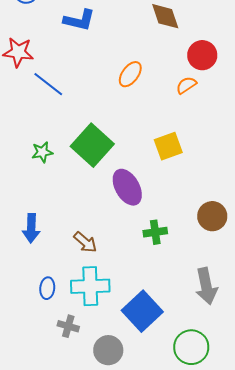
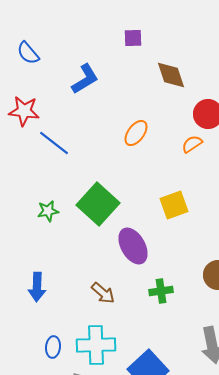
blue L-shape: (79, 20) -> (85, 79), turned -44
brown arrow: (85, 242) -> (103, 293), moved

